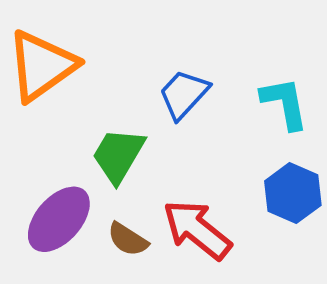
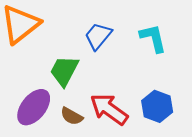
blue hexagon: (293, 193) -> (157, 106), moved

